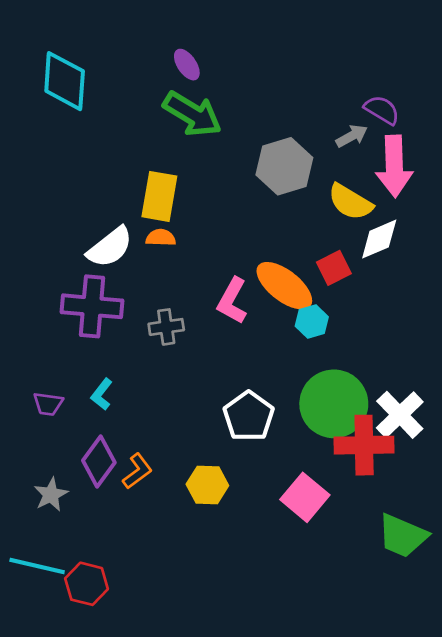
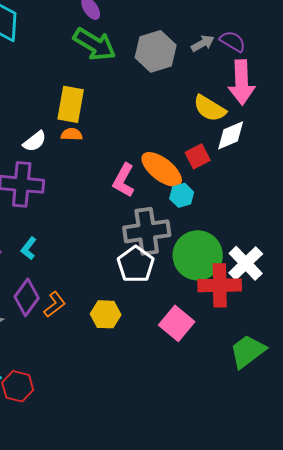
gray arrow: (352, 136) -> (203, 43), moved
gray hexagon: (284, 166) -> (156, 51), moved
white semicircle: (110, 247) -> (35, 141), size x0.7
gray cross: (166, 327) -> (147, 231), moved, size x1.8
green trapezoid: (402, 536) -> (248, 351), turned 120

